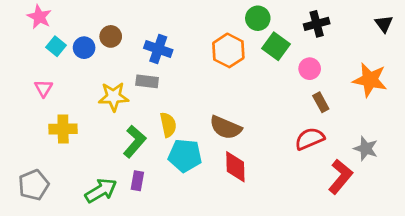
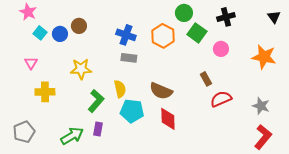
blue cross: (158, 49) -> (126, 35), moved
gray rectangle: (147, 81) -> (129, 58), moved
brown rectangle: (321, 102) -> (206, 79), moved
red L-shape: (340, 177) -> (263, 137), moved

